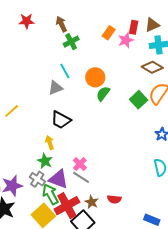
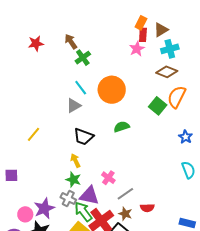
orange rectangle: (109, 33) -> (141, 23), moved
orange circle: (95, 77) -> (112, 90), size x1.4
green semicircle: (103, 94) -> (122, 127), moved, turned 42
gray line: (81, 177) -> (125, 194), moved, turned -60

